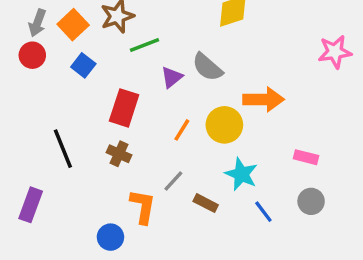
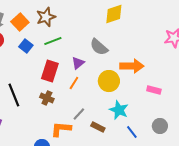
green line: (144, 45) -> (53, 41), moved
purple triangle: (172, 77) -> (78, 63), moved
orange line: (182, 130) -> (74, 83), moved
pink rectangle: (306, 157) -> (154, 90), moved
orange L-shape: (143, 206) -> (61, 129), turned -95

